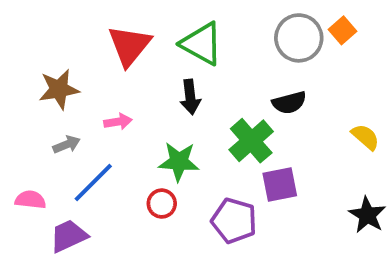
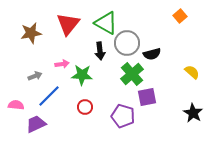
gray circle: (299, 38) -> (127, 43), moved
brown star: (59, 89) -> (31, 33), moved
green star: (179, 162) -> (82, 75), moved

